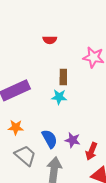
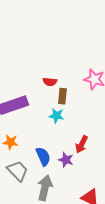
red semicircle: (50, 40) -> (50, 82), moved
red arrow: (91, 151) -> (82, 144), moved

